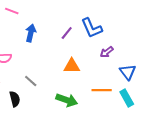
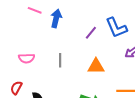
blue arrow: (31, 33) -> (56, 18), moved
gray line: (31, 81) -> (60, 60), moved, turned 48

